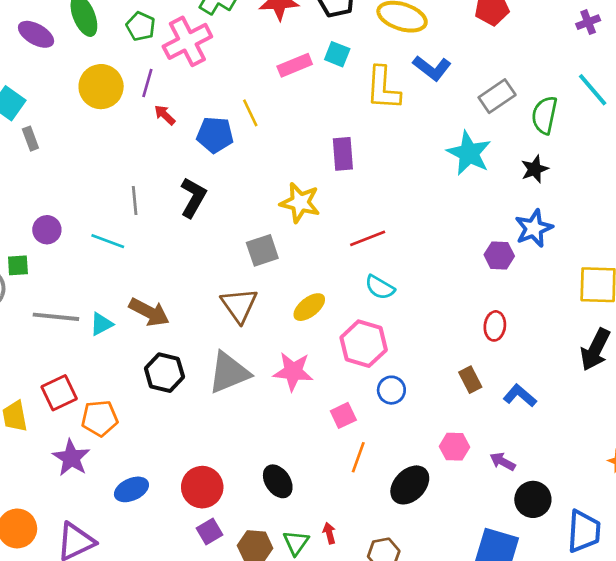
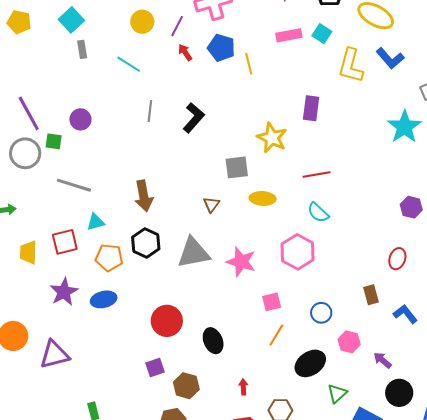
yellow circle: (101, 87) -> (142, 22), size x0.7
blue pentagon: (215, 135) -> (221, 48), moved
cyan line: (108, 241) -> (129, 64), moved
brown triangle: (239, 305) -> (211, 204), size x0.6
yellow ellipse: (309, 307) -> (263, 198), moved, turned 30
brown arrow: (149, 312) -> (144, 196), turned 40
cyan triangle: (101, 324) -> (96, 222), moved
blue circle: (391, 390) -> (321, 313), moved
orange pentagon: (100, 418) -> (109, 258), moved
red circle: (202, 487) -> (167, 321), moved
blue ellipse: (131, 489) -> (104, 299), moved
green triangle: (296, 543) -> (337, 393), moved

